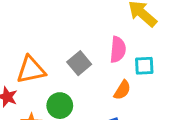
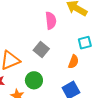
pink semicircle: (118, 50) -> (51, 21), moved

